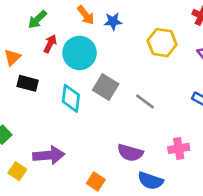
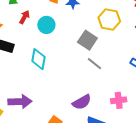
cyan circle: (80, 53) -> (46, 25), size x0.7
gray square: (106, 87) -> (87, 40), moved
purple semicircle: (130, 153) -> (82, 102), turned -48

